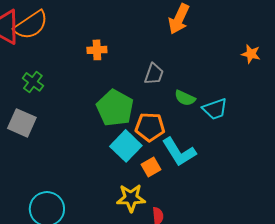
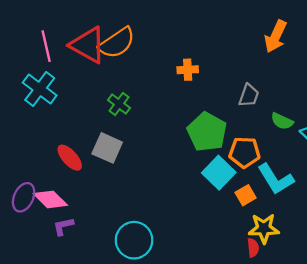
yellow star: (131, 198) -> (264, 228), moved

